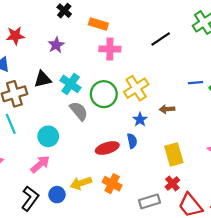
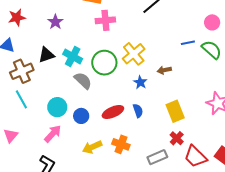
blue semicircle: (132, 141) -> (138, 111), moved
blue circle: (57, 195) -> (81, 116), moved

